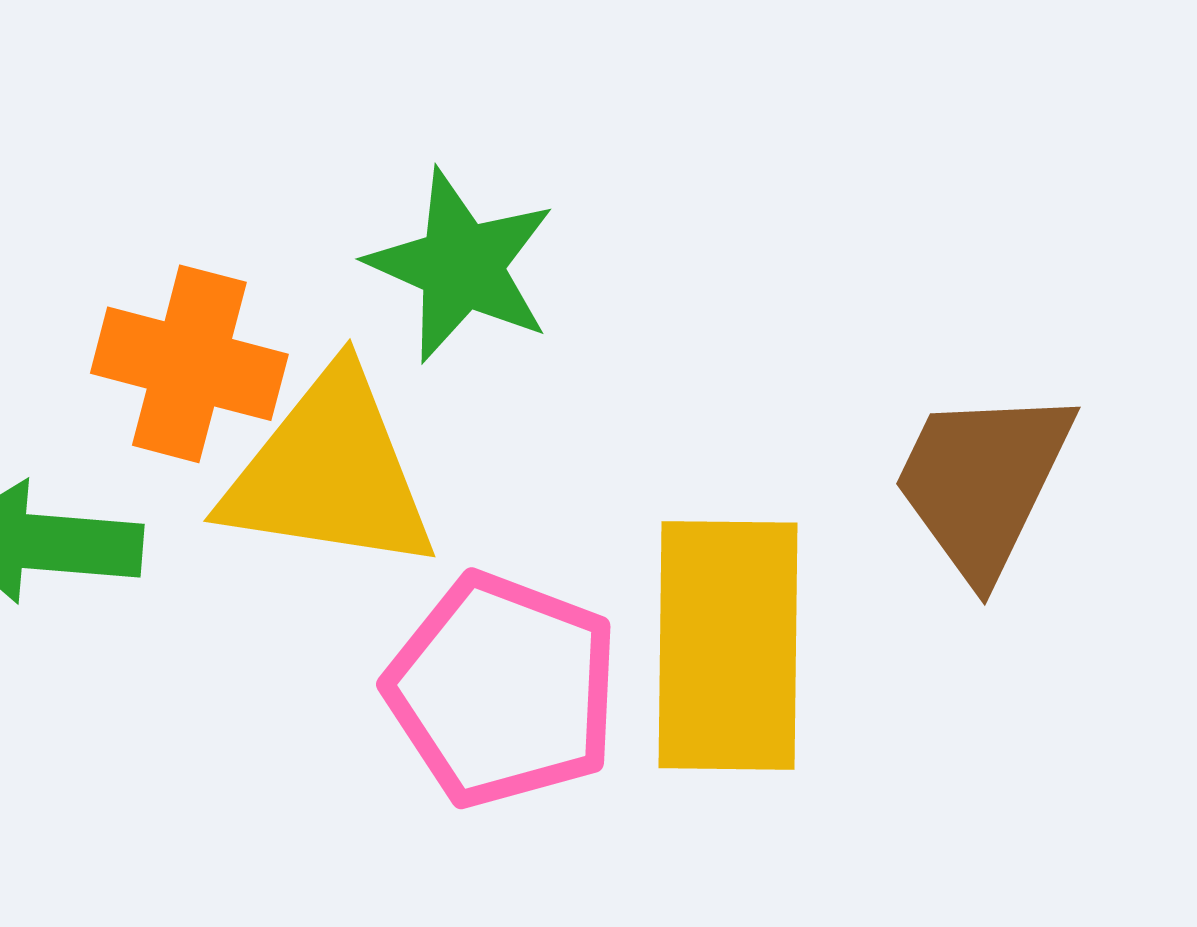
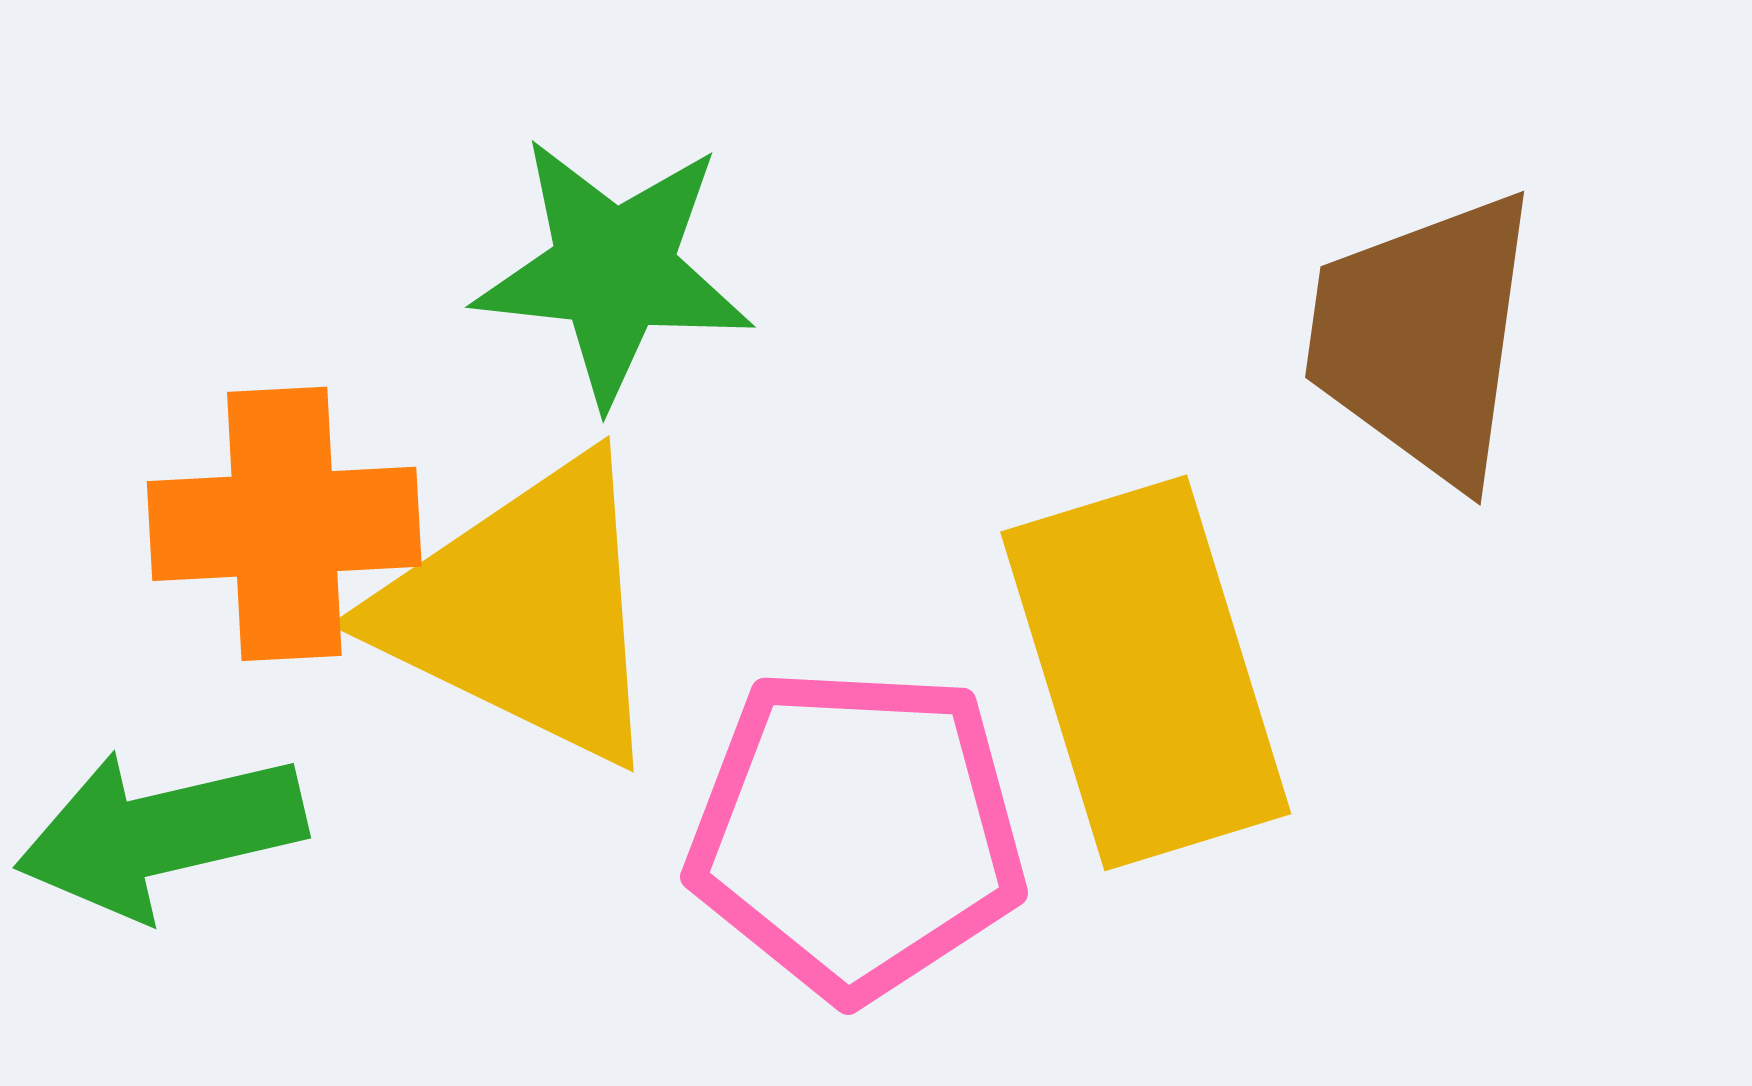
yellow triangle: (330, 472) -> (524, 611), turned 35

